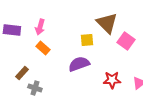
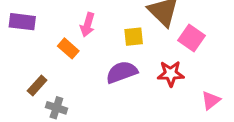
pink arrow: (40, 27) -> (88, 25), moved
red star: (112, 80) -> (171, 74), moved

